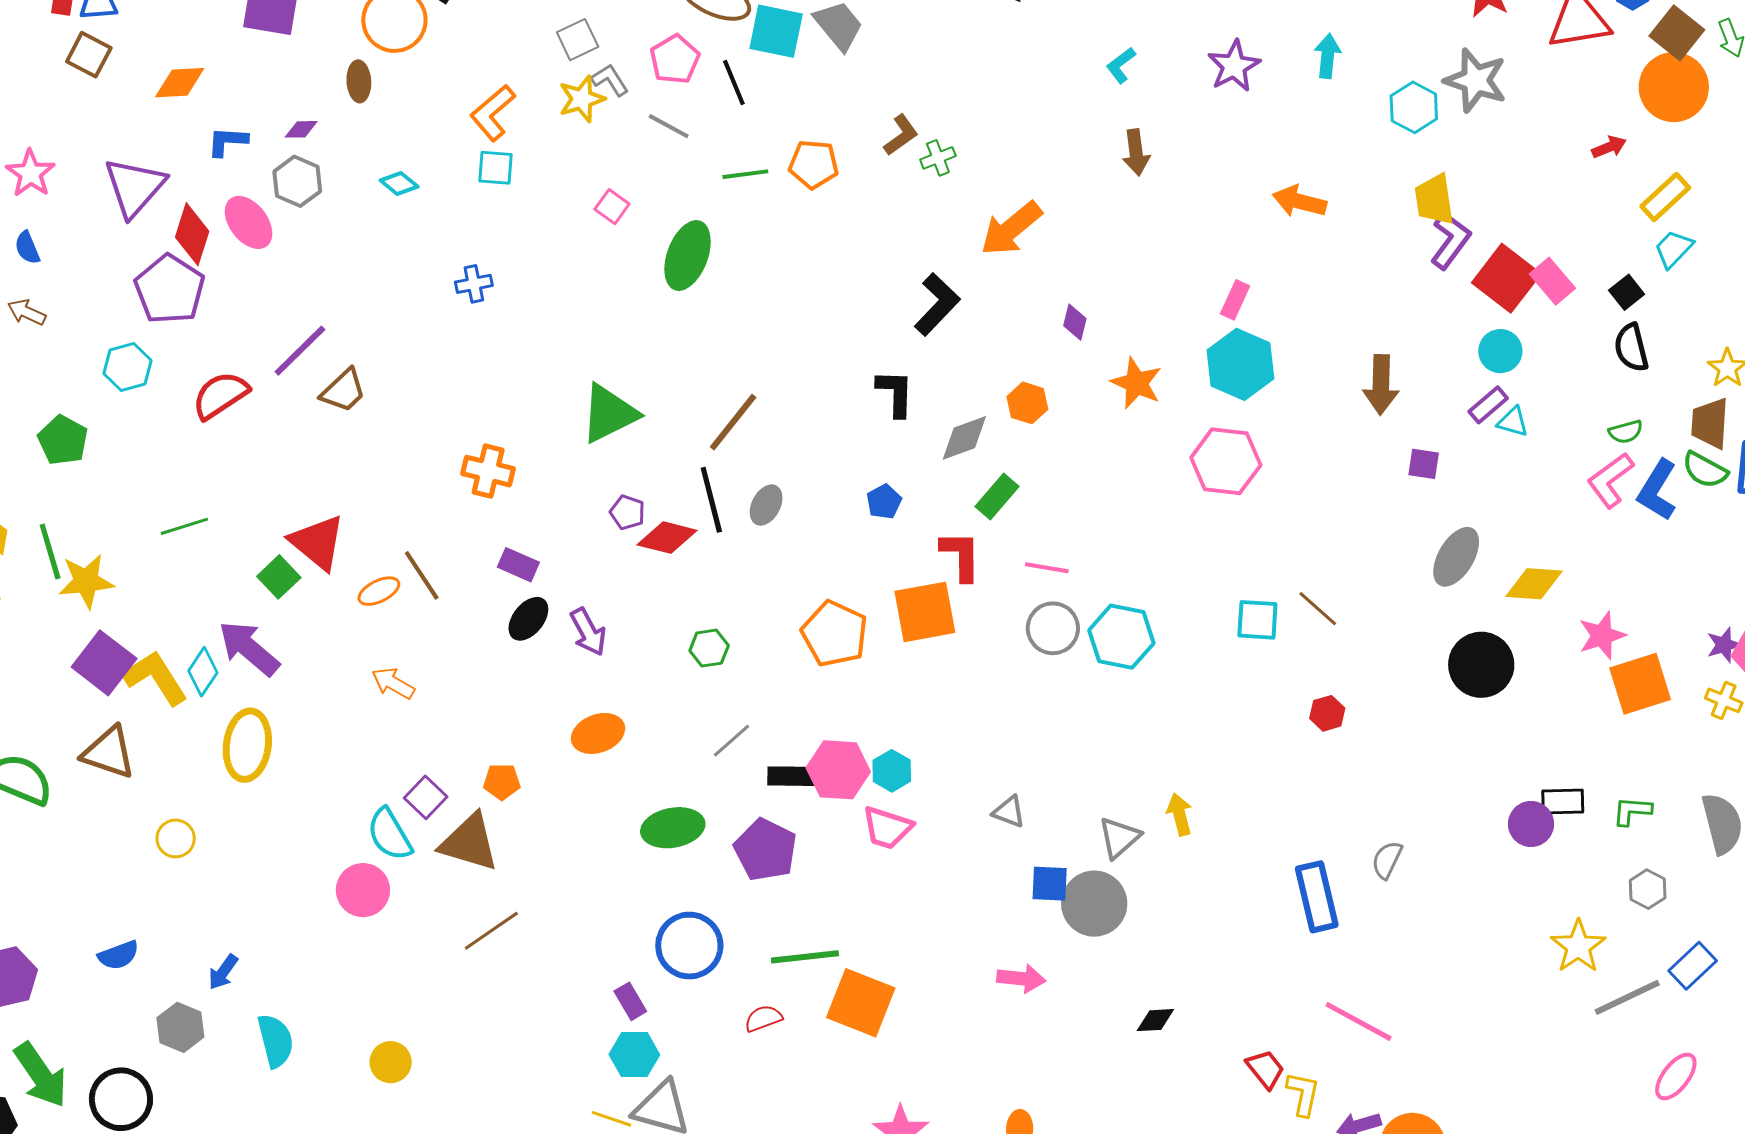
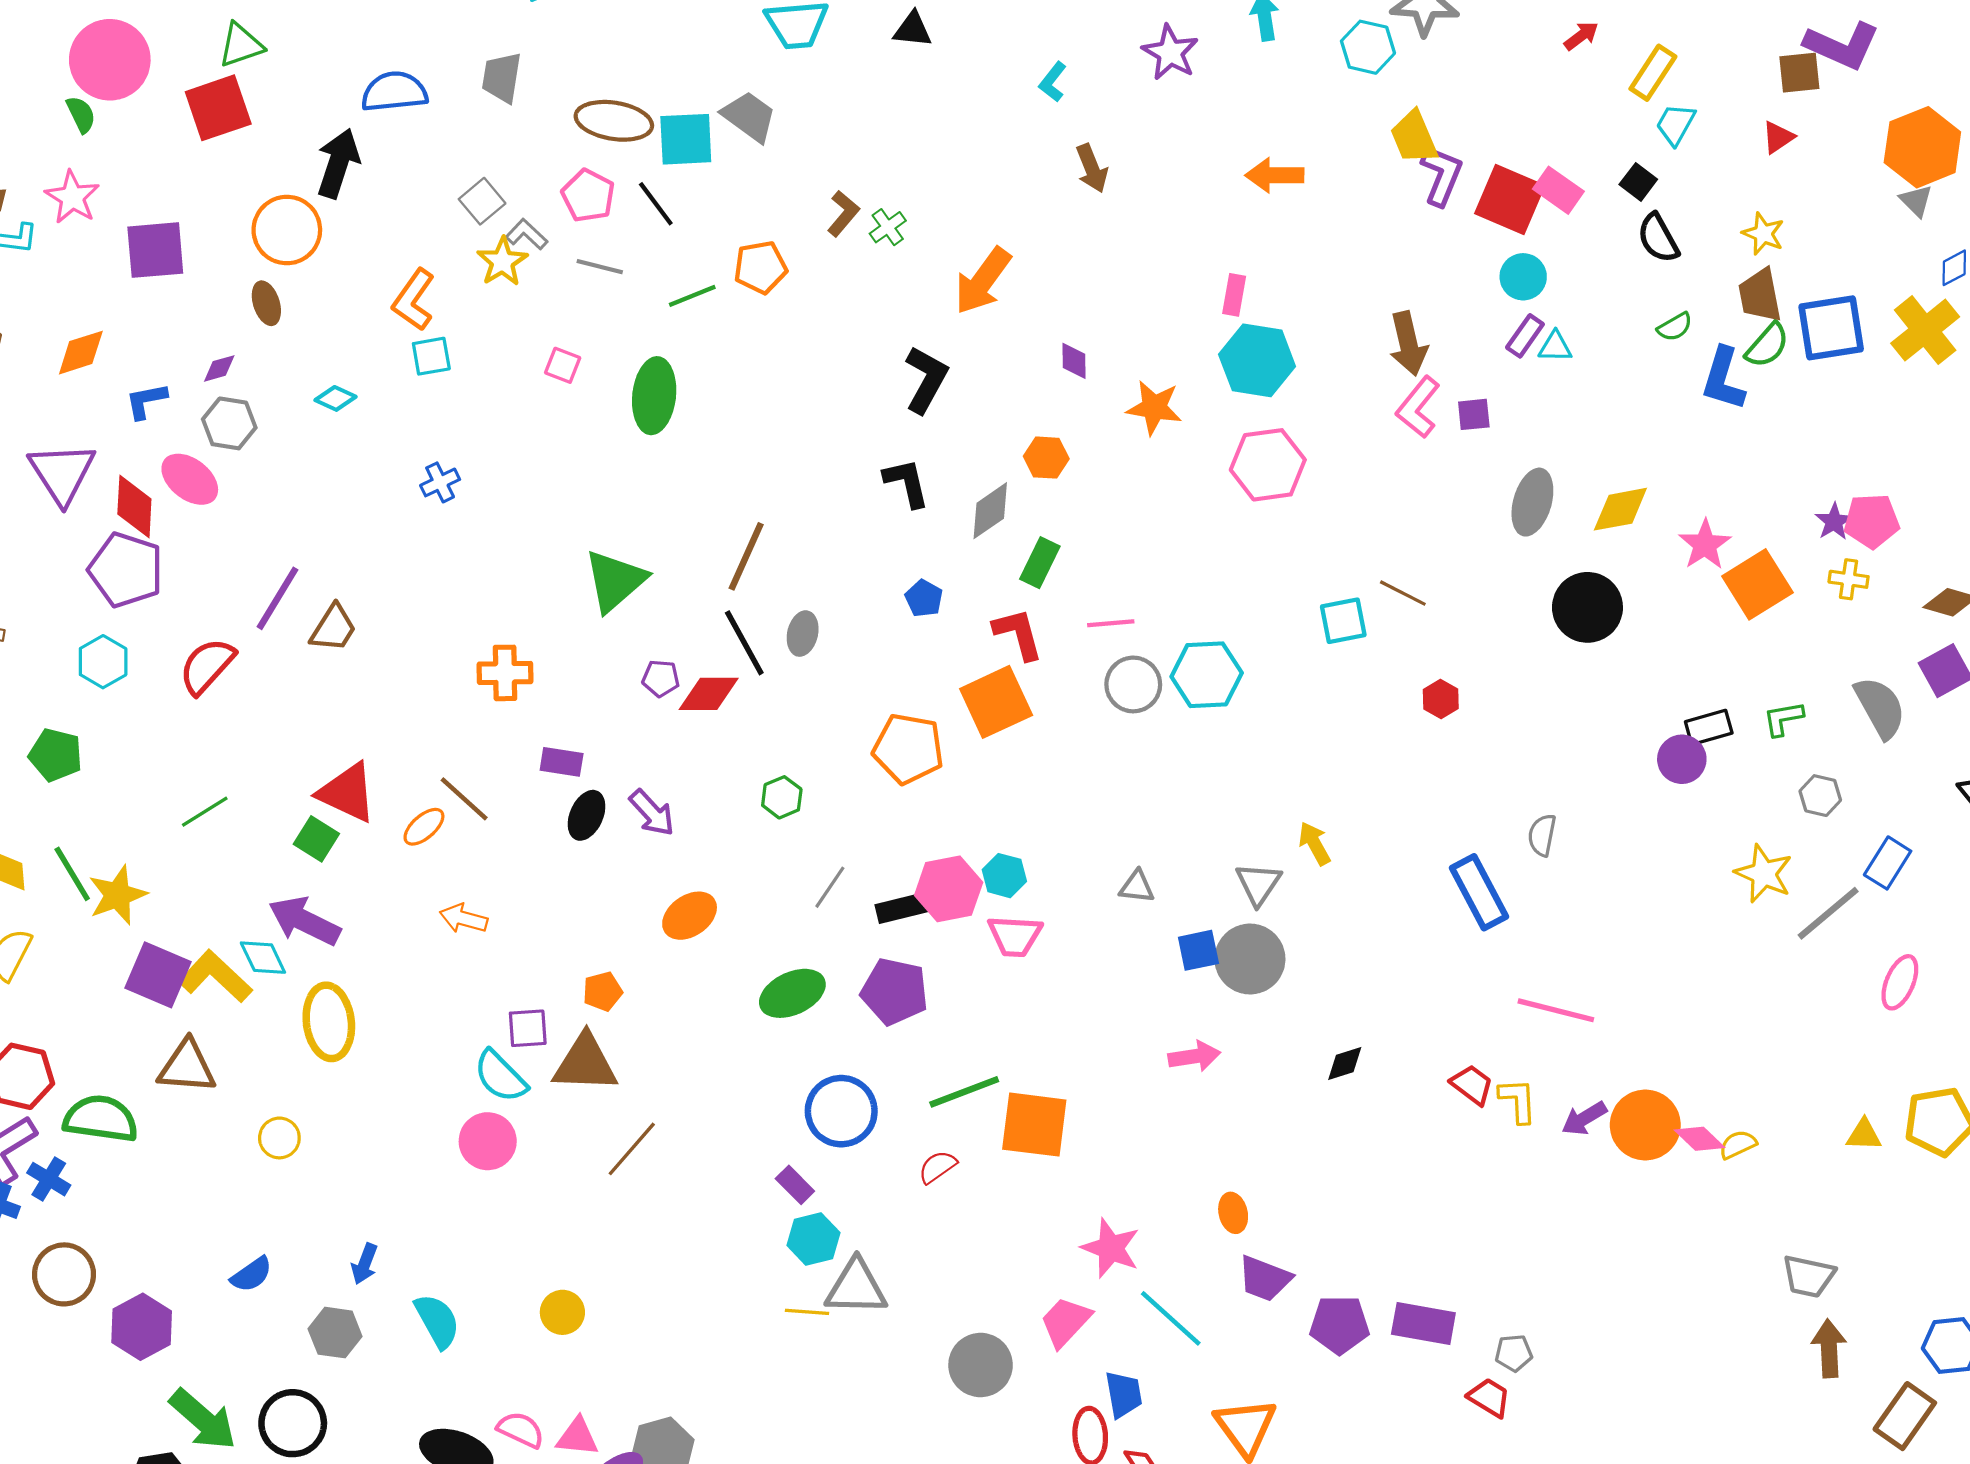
green semicircle: (1705, 470) -> (1767, 345), turned -63
pink L-shape: (1610, 480) -> (1418, 407), moved
cyan diamond: (203, 672) -> (263, 958), turned -45
purple square: (426, 797) -> (528, 1028), turned -33

